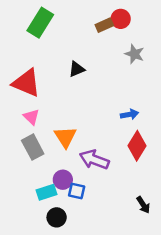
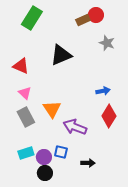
black triangle: (77, 69) -> (61, 55), size x1.6
red triangle: (26, 83) -> (21, 66), size x0.7
purple circle: (63, 180) -> (44, 157), moved
cyan rectangle: (46, 192) -> (26, 153), moved
black arrow: (143, 205) -> (88, 163), moved, turned -56

